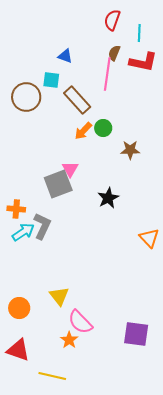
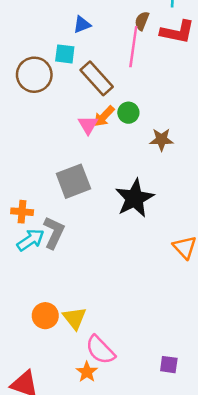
blue triangle: (65, 56) -> (82, 25), turned -42
pink triangle: (70, 169) -> (88, 125), moved
black star: (108, 198) -> (135, 198), size x1.5
orange circle: (19, 308) -> (45, 316), moved
purple square: (136, 334) -> (169, 365), size x0.6

